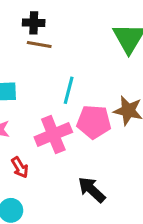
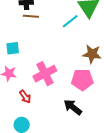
cyan line: (69, 90) -> (70, 21), moved, turned 42
pink pentagon: (94, 122) -> (82, 80), moved

